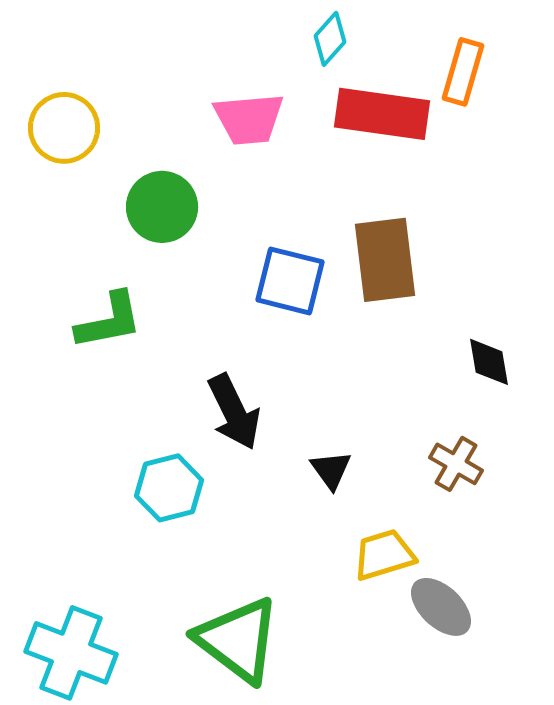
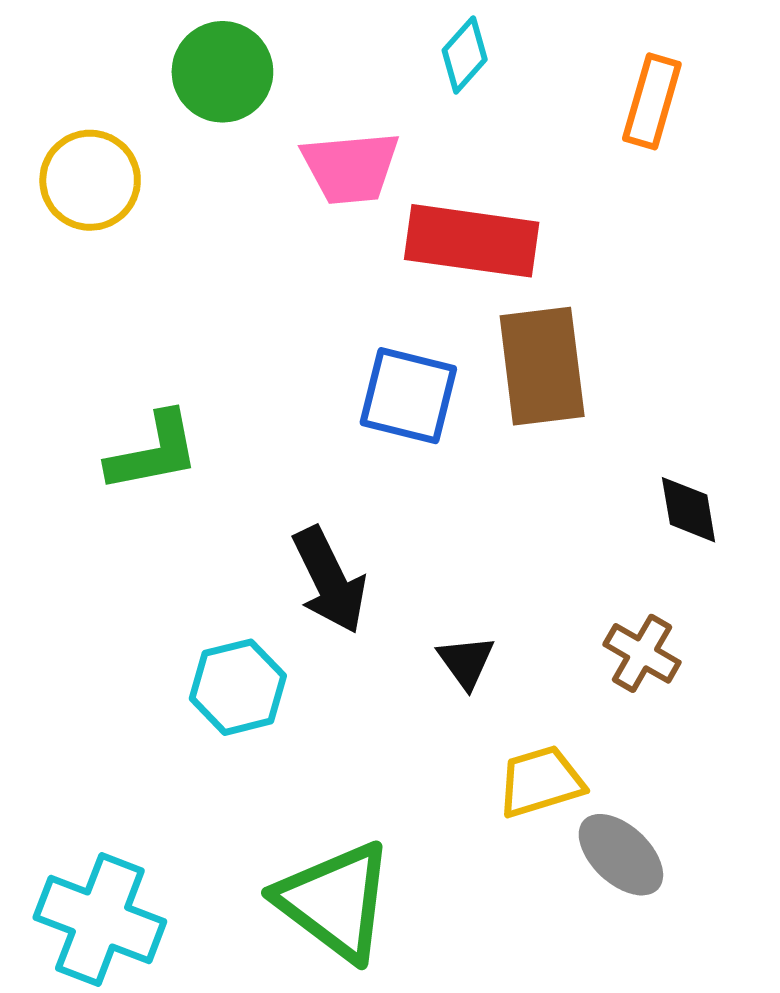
red rectangle: (382, 114) -> (472, 241), moved
green circle: (162, 207) -> (222, 72), moved

